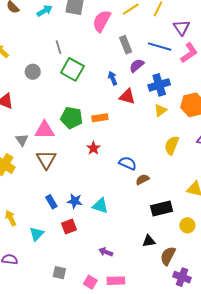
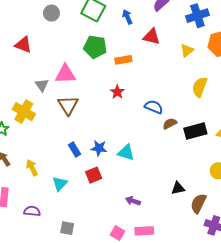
blue arrow: (113, 78) -> (127, 17), moved
blue cross: (159, 85) -> (197, 16), moved
green pentagon: (72, 118) -> (95, 47), moved
black rectangle: (162, 209) -> (195, 131), moved
gray square: (59, 273) -> (67, 228), moved

